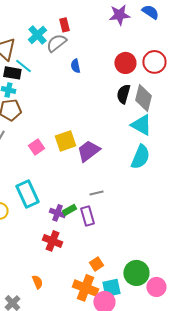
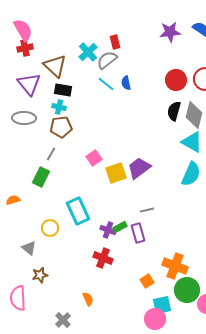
cyan line: (23, 66) -> (106, 84), moved
yellow square: (65, 141) -> (116, 173), moved
pink square: (36, 147) -> (94, 158), moved
orange cross: (85, 288) -> (175, 266), moved

